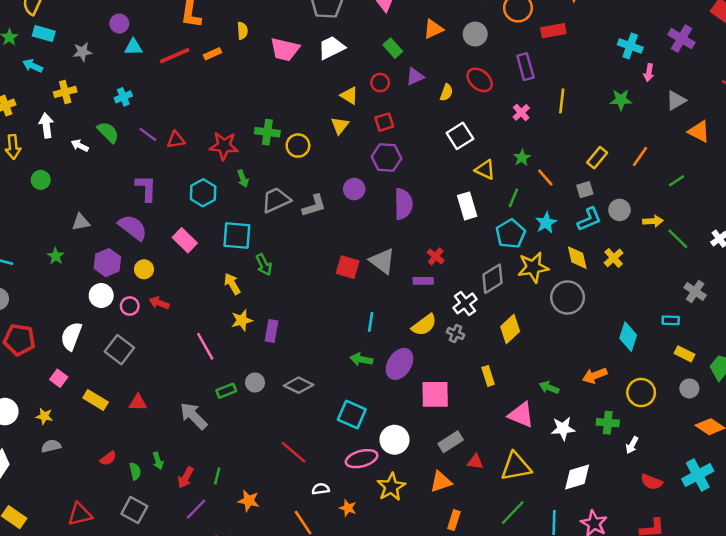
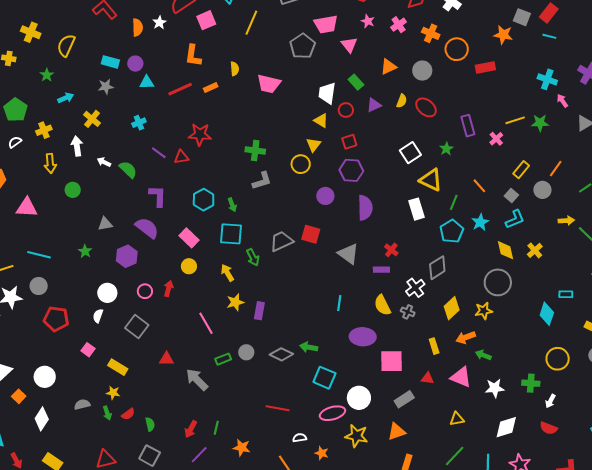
cyan rectangle: (44, 34) -> (110, 62), moved
white trapezoid: (331, 48) -> (327, 93), moved, turned -55
cyan arrow: (33, 66) -> (66, 98), turned 133
purple rectangle: (525, 67) -> (468, 126), moved
pink arrow: (649, 73) -> (562, 101), turned 136
yellow cross: (65, 92) -> (92, 119), turned -36
yellow semicircle: (446, 92) -> (402, 101), moved
yellow line: (562, 101) -> (515, 120), moved, turned 66
pink cross: (521, 112) -> (496, 139), moved
green semicircle: (108, 132) -> (128, 170), moved
red star: (224, 146) -> (200, 134), moved
yellow circle: (298, 146) -> (301, 164), moved
green star: (522, 158) -> (446, 149), moved
yellow triangle: (485, 170) -> (431, 180), size x1.4
green arrow: (243, 179) -> (232, 205), moved
gray square: (585, 190) -> (511, 195), turned -32
gray trapezoid: (276, 200) -> (281, 241), moved
gray L-shape: (314, 206) -> (262, 181), moved
gray circle: (619, 210) -> (542, 190), moved
red square: (348, 267) -> (311, 234), moved
yellow star: (533, 267) -> (484, 311), moved, size x0.7
yellow circle: (144, 269) -> (189, 266), moved
white circle: (101, 296) -> (107, 293), moved
red arrow: (159, 303) -> (169, 289), turned 84
cyan rectangle: (671, 320) -> (566, 294), moved
yellow semicircle: (424, 325) -> (382, 305), turned 100
white semicircle: (71, 336) -> (98, 316), size x0.6
green arrow: (361, 359) -> (309, 347), moved
purple ellipse: (400, 364) -> (363, 337), turned 60
orange arrow: (595, 376) -> (466, 337), moved
red triangle: (138, 403) -> (167, 359), moved
yellow star: (44, 416) -> (113, 393), moved
red line: (294, 452) -> (278, 408), turned -30
green arrow: (158, 461) -> (107, 413), moved
red triangle: (475, 462) -> (427, 378), moved
yellow triangle: (516, 467) -> (457, 419), size x0.6
red semicircle: (652, 482) -> (549, 428), moved
yellow star: (391, 487) -> (356, 436), turned -30

